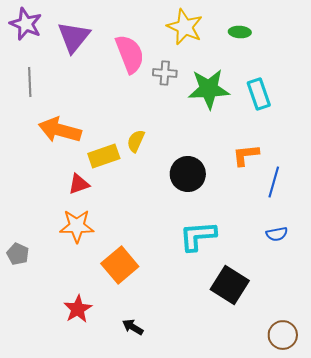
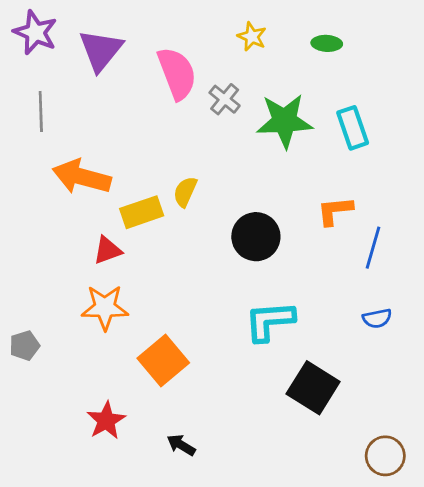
yellow star: (185, 27) -> (252, 37), size x0.6
gray cross: (165, 73) -> (225, 99), turned 35
gray pentagon: (18, 254) -> (25, 346), turned 30

